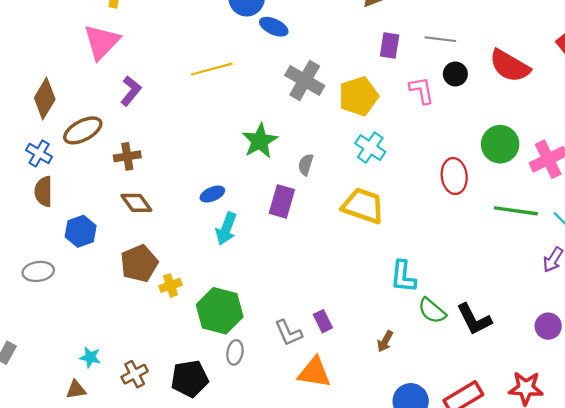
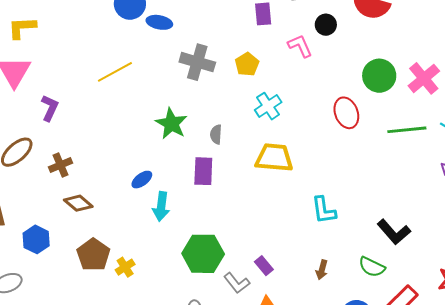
yellow pentagon: (358, 96) -> (247, 64), size x0.7
cyan cross: (370, 148) -> (268, 106), turned 36
green hexagon: (220, 311) -> (203, 254), moved
green semicircle: (432, 311) -> (372, 267), moved

